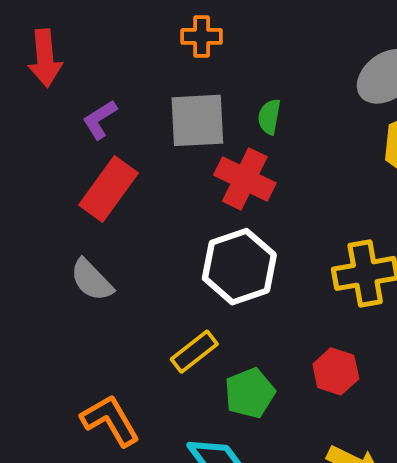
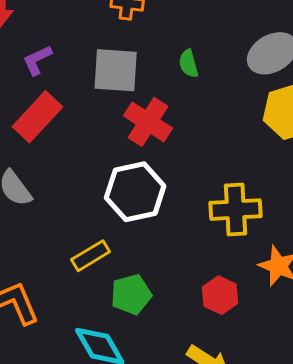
green semicircle: (269, 117) -> (189, 63), moved, turned -32
red hexagon: (336, 371) -> (220, 295), moved

